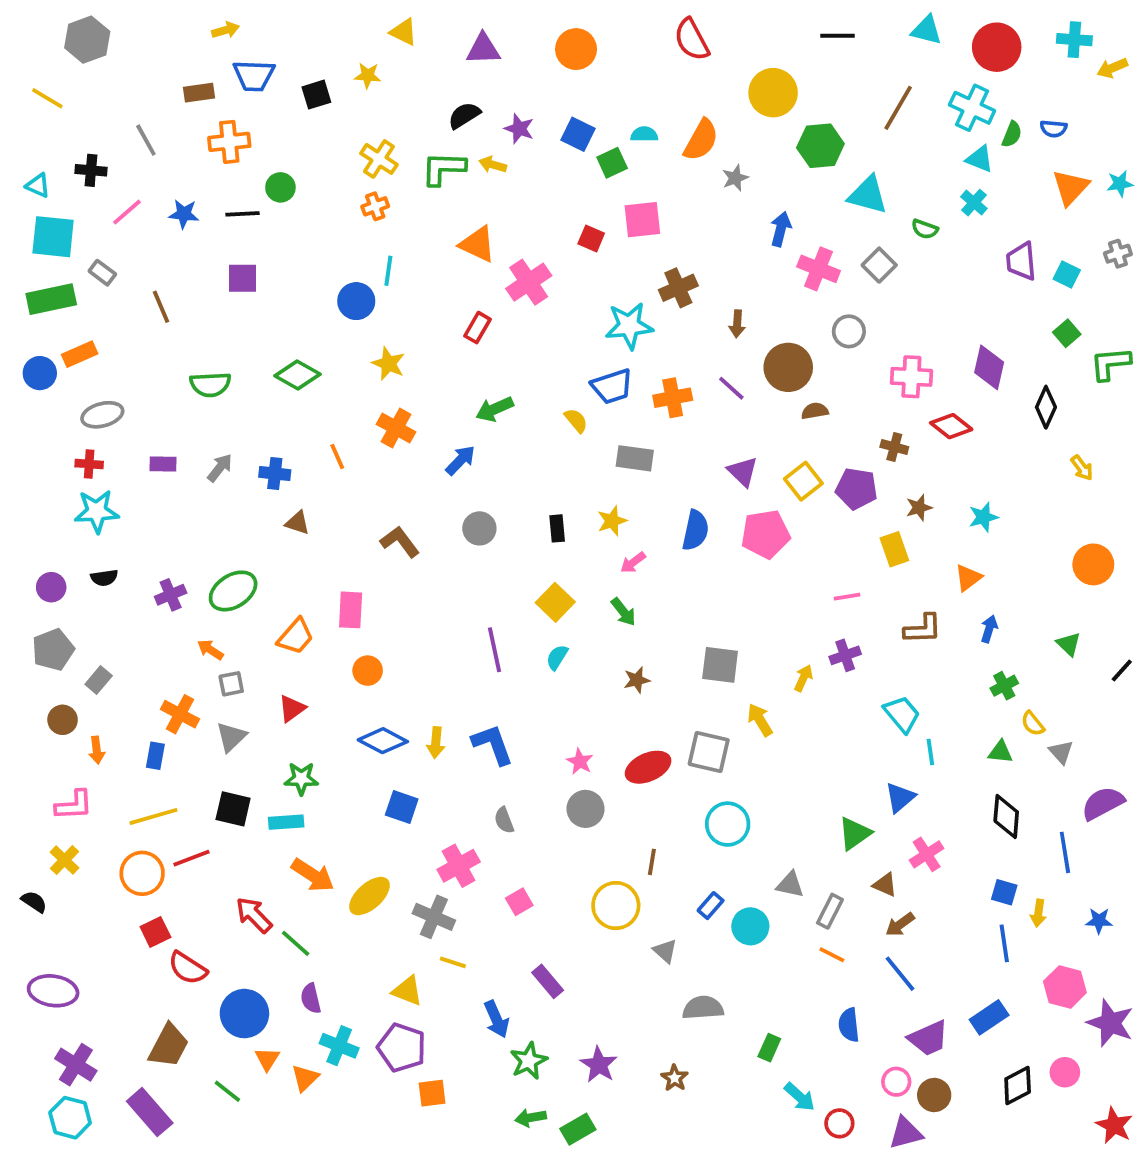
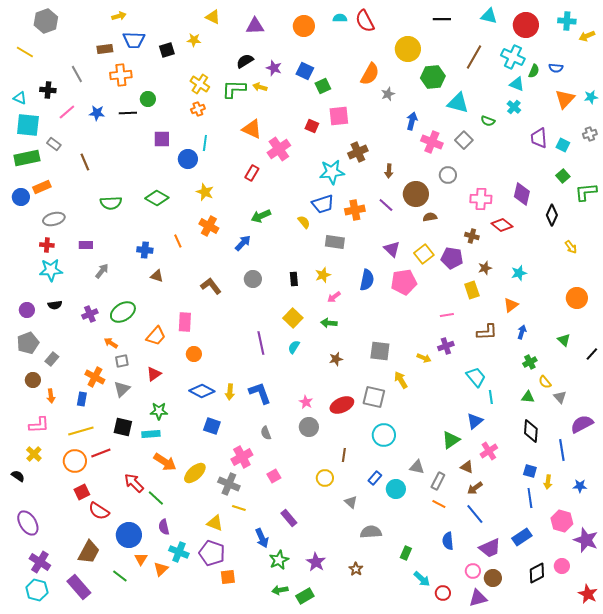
cyan semicircle: (644, 134) -> (340, 18), moved
purple square: (243, 278) -> (162, 139), moved
gray arrow: (220, 468) -> (102, 271), moved
green arrow: (623, 612) -> (329, 323), turned 133
yellow arrow: (803, 678) -> (424, 358), turned 88
yellow circle: (616, 906) -> (325, 478), size x0.7
purple ellipse: (53, 991) -> (28, 523), turned 50

